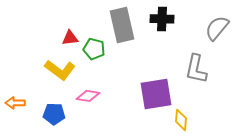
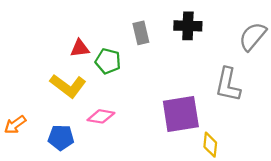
gray rectangle: (122, 25) -> (141, 33), size x0.6
orange arrow: (15, 103) -> (15, 125), turned -36

